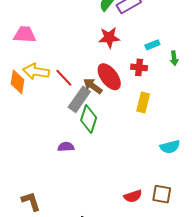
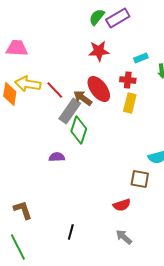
yellow rectangle: (143, 102) -> (130, 103), moved
brown square: (162, 194) -> (140, 179), moved

